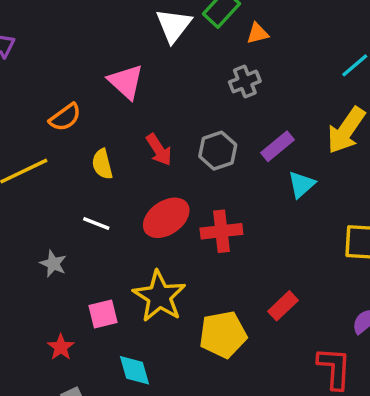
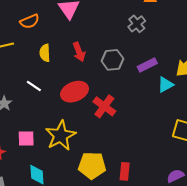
gray cross: (245, 82) -> (137, 24), turned -30
cyan triangle: (301, 184) -> (165, 85), moved
red cross: (221, 231) -> (104, 106), turned 30
red rectangle: (283, 306) -> (125, 171), moved, turned -54

